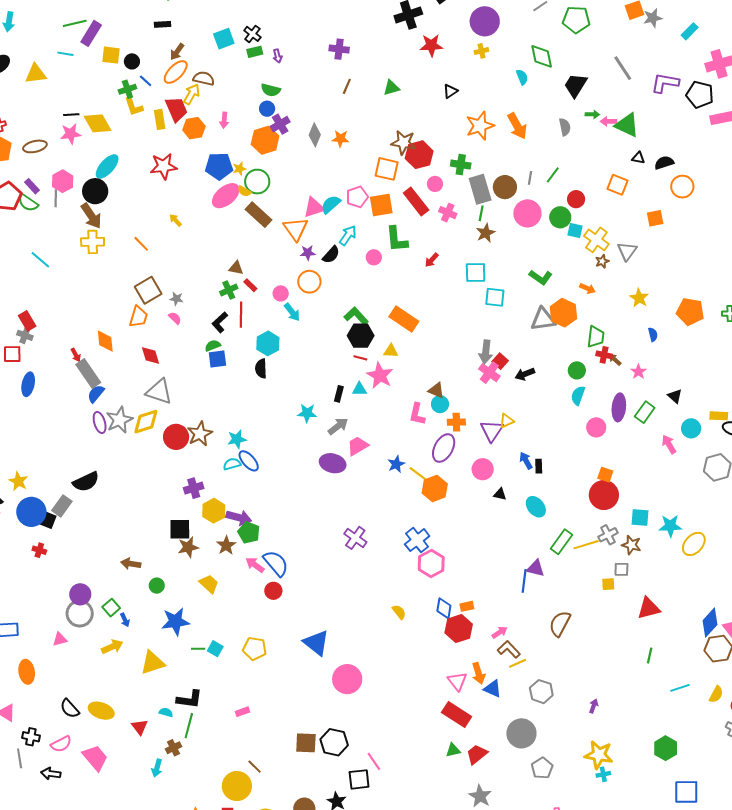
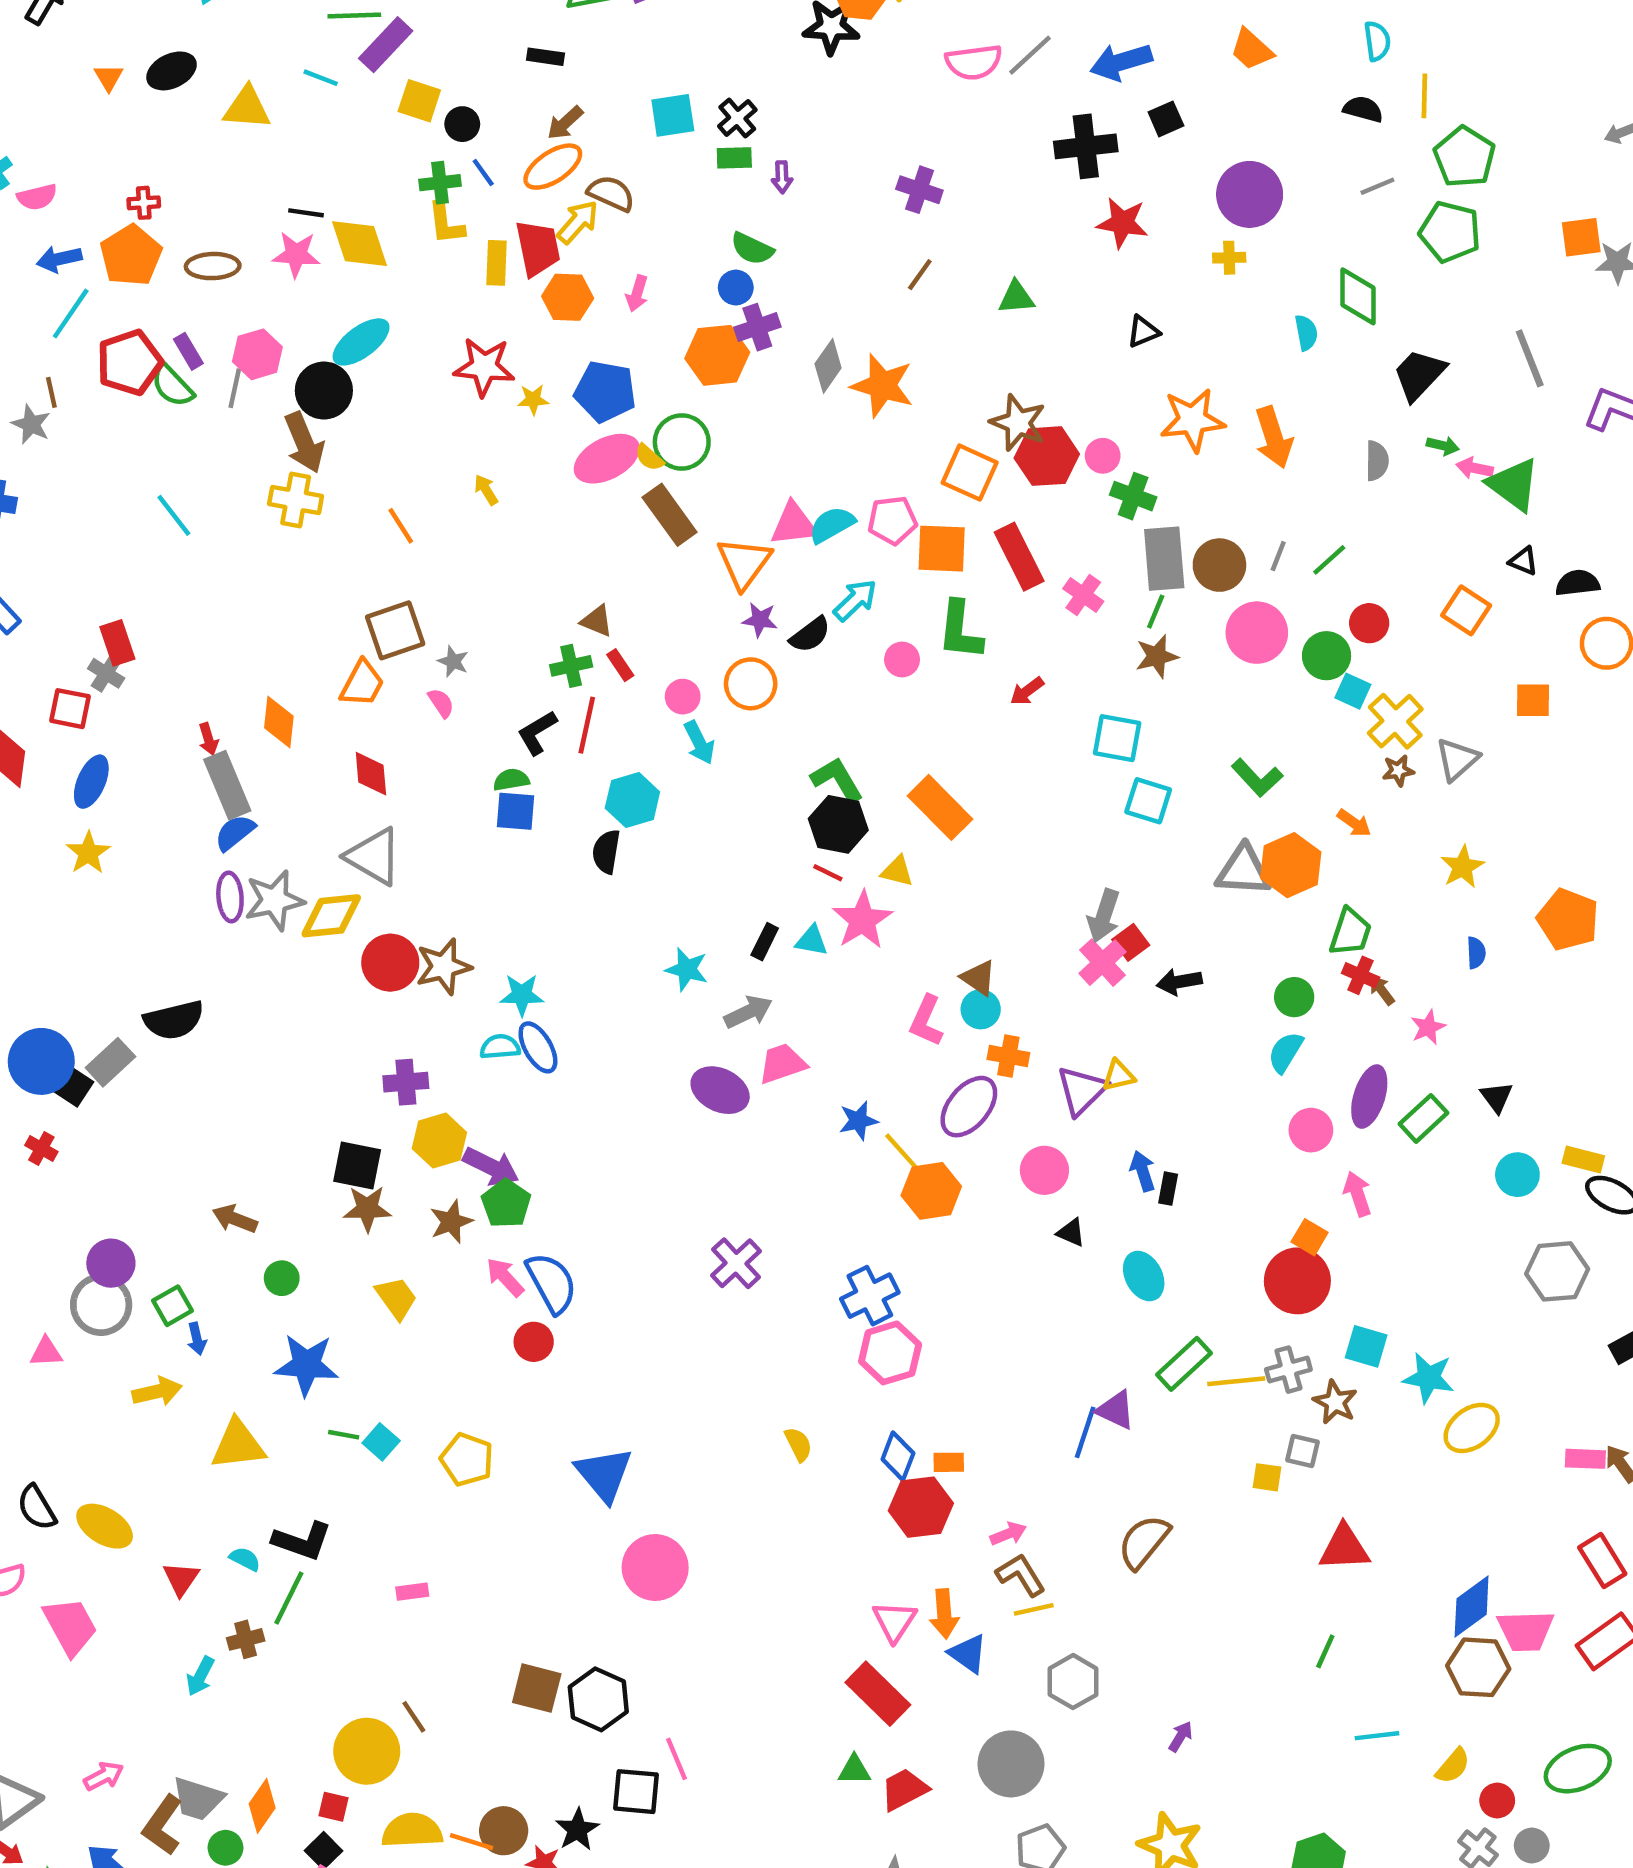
orange star: (340, 139) -> (882, 386), size x1.6
yellow star: (239, 169) -> (533, 400), moved
pink circle: (435, 184) -> (1103, 456), moved
pink arrow: (669, 444) -> (1357, 1194), moved
yellow star: (18, 481) -> (88, 853), moved

